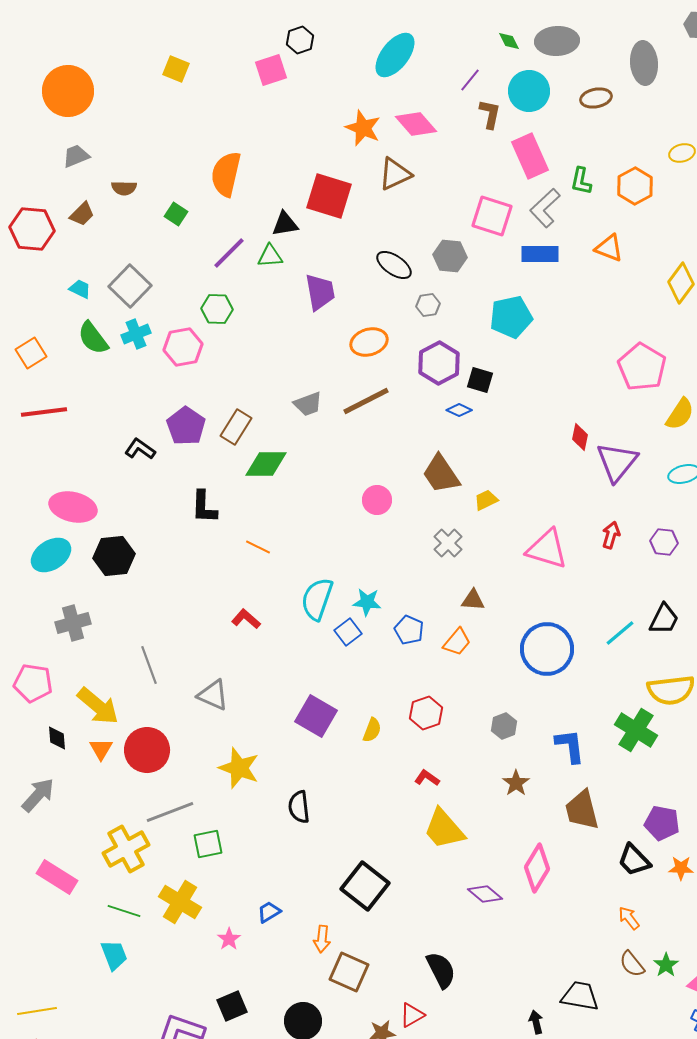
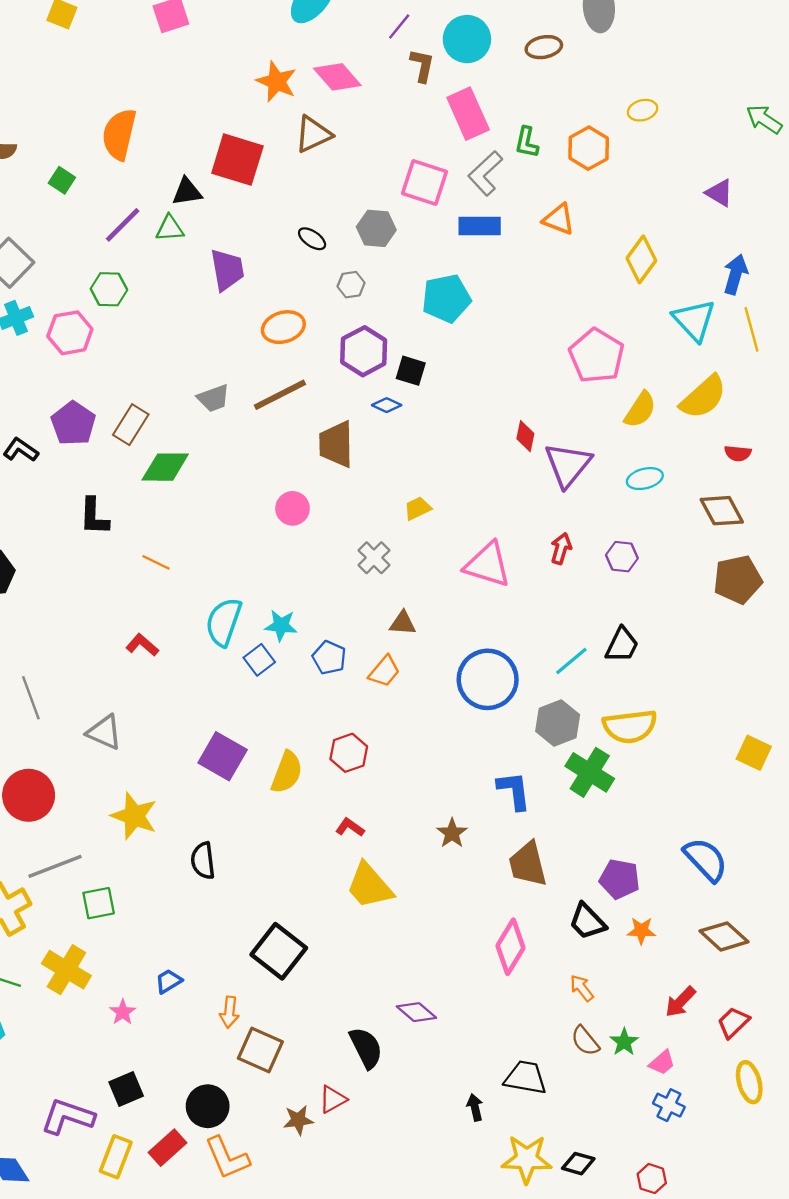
black ellipse: (394, 265) -> (312, 239), size x0.7
brown trapezoid: (441, 474) -> (336, 444), moved, turned 33
gray hexagon: (504, 726) -> (558, 723), moved, size x1.5
yellow semicircle: (372, 730) -> (287, 772), size x1.5
pink diamond: (537, 868) -> (511, 947), moved
purple diamond: (485, 894) -> (416, 1012), moved

